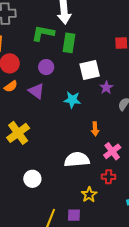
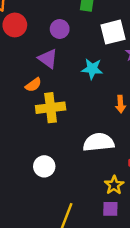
orange semicircle: (11, 86) -> (33, 85), moved
yellow cross: (18, 133) -> (51, 108), moved, turned 30
purple square: (74, 215) -> (110, 209), moved

